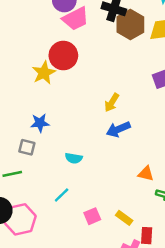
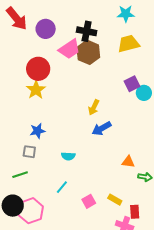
pink trapezoid: (75, 19) -> (69, 49), moved
brown hexagon: (130, 25) -> (88, 52), moved
red circle: (63, 56) -> (38, 69), moved

